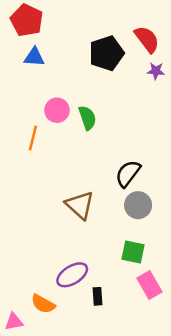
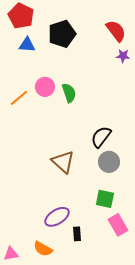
black pentagon: (106, 53) -> (62, 34), moved
orange line: (33, 138) -> (19, 98), moved, turned 36
orange semicircle: (43, 304) -> (43, 249), moved

